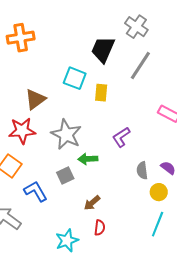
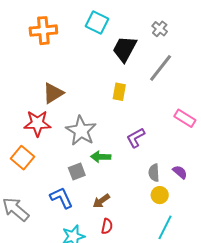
gray cross: (136, 27) -> (160, 29), size x0.7
cyan square: (75, 78) -> (97, 22), moved
blue L-shape: (36, 191) -> (61, 198), moved
yellow circle: (159, 192) -> (160, 195), moved

